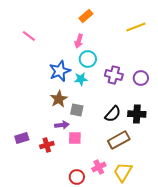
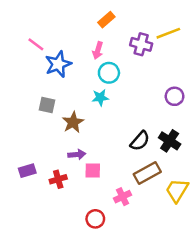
blue star: (60, 71) -> (58, 64), moved
purple cross: (114, 75) -> (141, 44), moved
gray square: (77, 110) -> (47, 105), moved
black cross: (137, 114) -> (170, 141), turned 30
pink cross: (99, 167) -> (123, 197), moved
yellow trapezoid: (123, 172) -> (177, 190), moved

